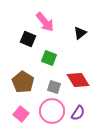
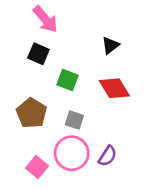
pink arrow: (45, 22) -> (45, 19), moved
red diamond: (78, 80) -> (114, 88), moved
pink square: (21, 114) -> (37, 167), moved

